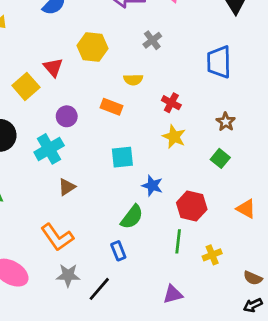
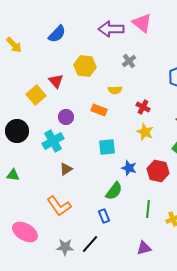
red hexagon: (192, 206) -> (158, 171), moved
gray star: (68, 275) -> (65, 247), moved

